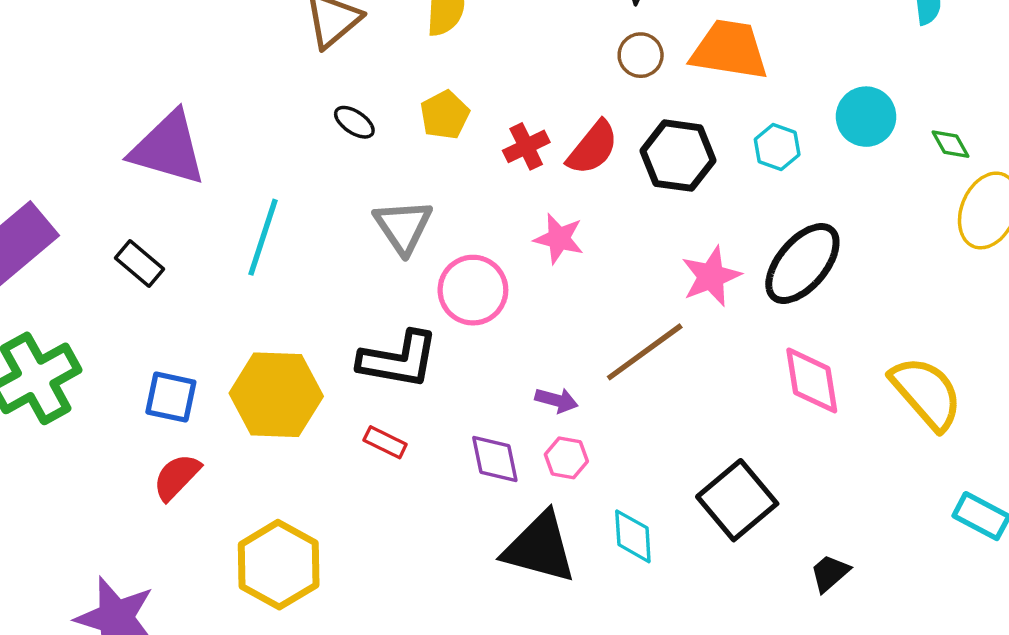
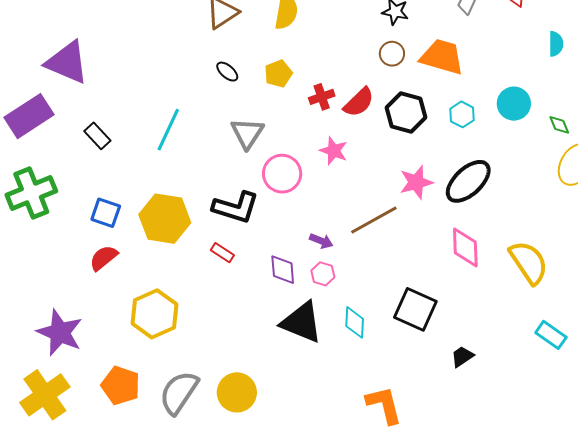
purple triangle: (168, 148) -> (67, 62), moved
black square: (737, 500) -> (415, 309), turned -33

